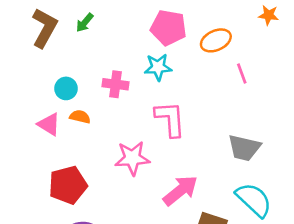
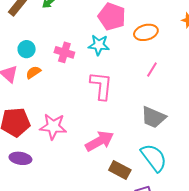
pink line: (242, 74) -> (152, 70), moved, turned 42
orange semicircle: (80, 117) -> (33, 72), turned -56
pink star: (132, 158) -> (53, 127), moved

